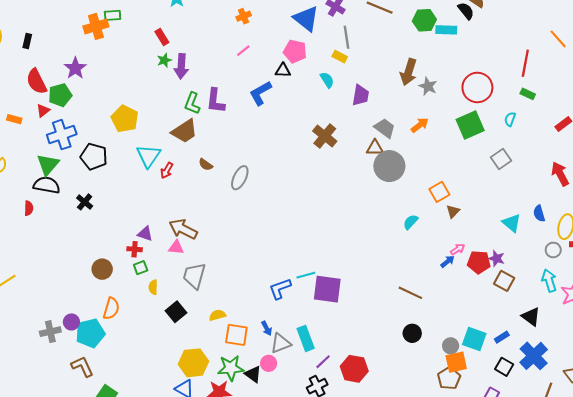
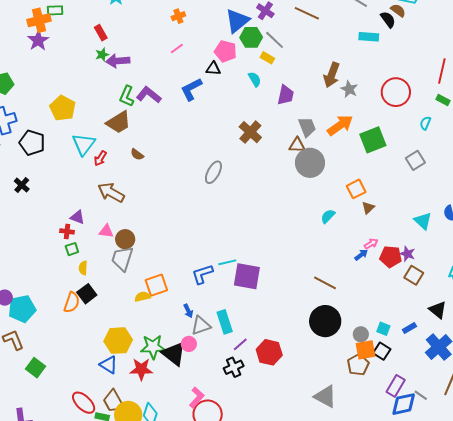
blue triangle: (306, 19) -> (237, 21), turned 40
green hexagon: (424, 20) -> (251, 37), moved
gray line: (347, 37) -> (275, 40), turned -40
purple arrow: (181, 66) -> (118, 61), turned 80
purple star: (75, 68) -> (38, 40), moved
purple L-shape: (215, 101) -> (149, 95), turned 120
orange arrow: (420, 125) -> (340, 125), size x1.5
green square: (470, 125) -> (373, 140), moved
gray trapezoid: (385, 128) -> (307, 127), turned 30
gray ellipse: (240, 178) -> (213, 172), moved
brown arrow: (183, 229) -> (111, 192), moved
brown circle: (102, 269) -> (125, 239), moved
orange semicircle: (111, 309) -> (72, 302), moved
black square: (176, 312) -> (87, 294), moved
black circle: (412, 333) -> (325, 321), size x1.8
orange square: (236, 335) -> (156, 285), moved, turned -30
cyan square: (474, 339) -> (383, 329), size x0.6
black square: (504, 367) -> (382, 351), moved
black triangle: (253, 374) -> (174, 354), size x1.5

